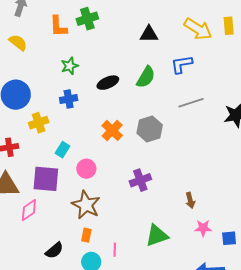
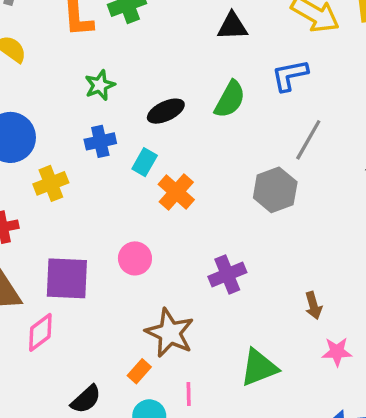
gray line: (191, 103) -> (308, 140), turned -40
gray hexagon: (150, 129) -> (275, 190), moved
cyan rectangle: (62, 150) -> (145, 162), moved
brown star: (86, 205) -> (170, 333), moved
orange rectangle: (86, 235) -> (139, 371), turned 32

